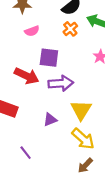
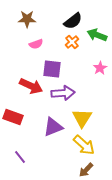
purple triangle: (50, 120) -> (53, 127), size x1.5
purple line: (26, 153) -> (20, 157), moved

